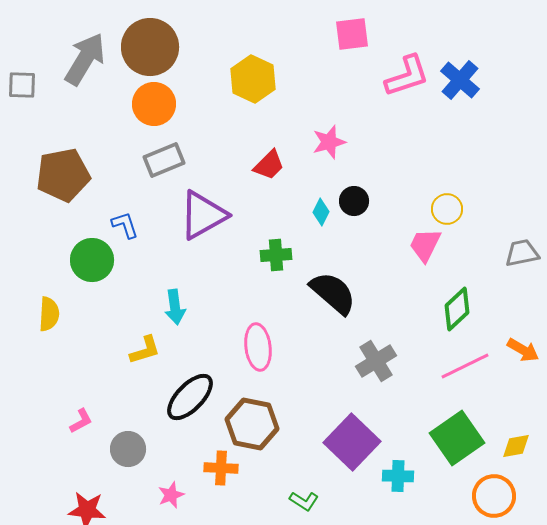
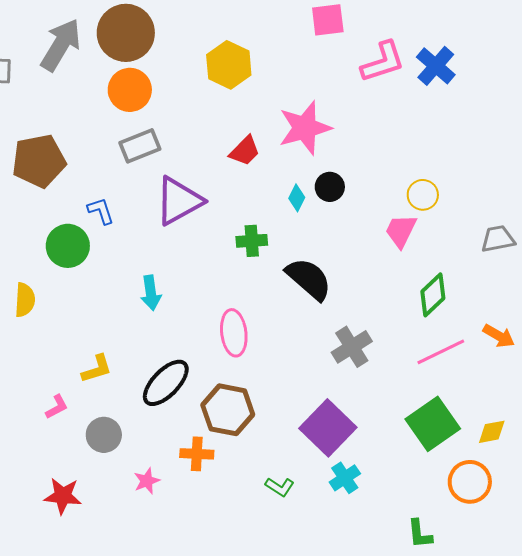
pink star: (329, 142) -> (305, 128), size x1.6
yellow L-shape: (145, 350) -> (97, 369), moved
cyan cross: (398, 476) -> (345, 478), moved, turned -36

